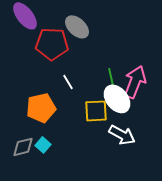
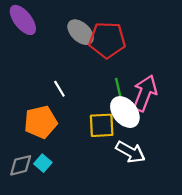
red pentagon: (52, 44) -> (107, 40), moved
white line: (68, 82) -> (59, 89), moved

